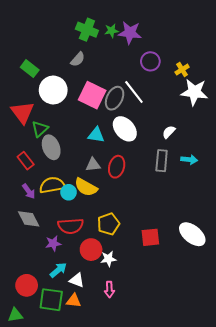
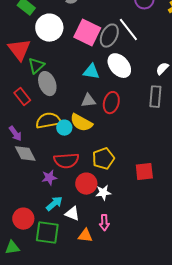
purple arrow: (29, 191) -> (15, 134), moved
orange triangle: (74, 301) -> (85, 236), moved

